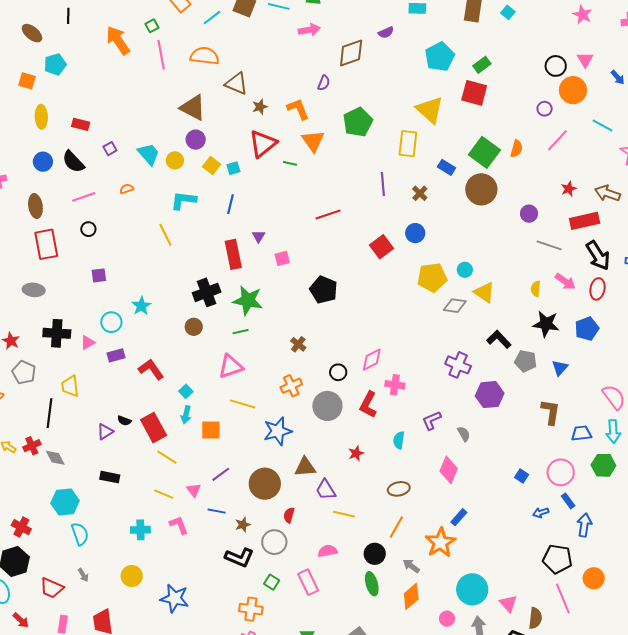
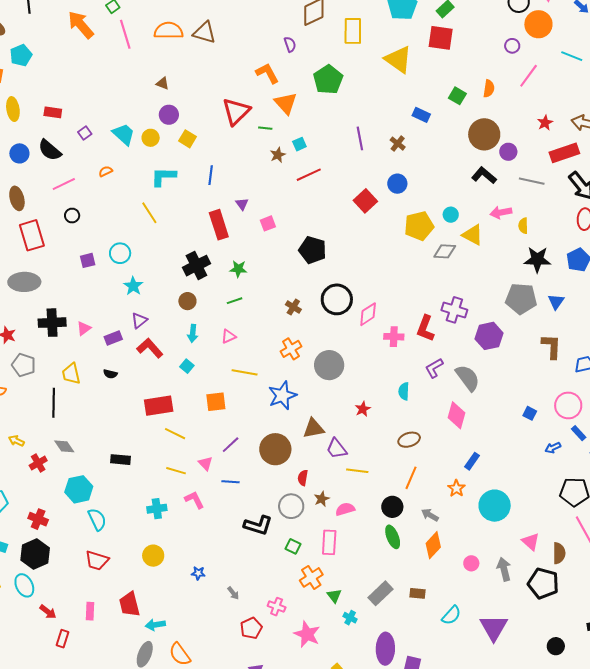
purple semicircle: (324, 83) -> (290, 44), turned -35
brown triangle: (236, 84) -> (204, 33), moved
brown star: (260, 107) -> (278, 155), moved
brown triangle: (193, 108) -> (163, 83), size x0.5
yellow rectangle: (408, 144) -> (353, 31), moved
green square: (484, 152) -> (457, 96), size x0.6
cyan square: (233, 168) -> (299, 144), moved
brown circle: (481, 189) -> (484, 134), moved
pink arrow: (565, 282) -> (501, 212), moved, turned 140
gray ellipse: (34, 290) -> (24, 282), size x1.4
green star: (248, 300) -> (238, 269), size x0.6
cyan circle: (111, 322) -> (120, 253), moved
black L-shape: (499, 339) -> (484, 175), moved
gray pentagon: (526, 361) -> (521, 299), size x1.4
pink triangle: (231, 366) -> (229, 336), size x0.6
black circle: (338, 372) -> (337, 299), moved, size x1.8
red L-shape: (368, 405) -> (425, 328), moved
cyan arrow: (186, 415) -> (193, 333), moved
black semicircle: (124, 421) -> (110, 374), moved
red rectangle: (154, 428) -> (159, 406), turned -64
purple triangle: (105, 432) -> (139, 320), moved
gray semicircle: (464, 434) -> (468, 378), size x1.8
red cross: (32, 446) -> (38, 463), moved
brown star: (243, 525) -> (322, 499), moved
orange star: (441, 542) -> (456, 488), size x0.6
gray arrow: (83, 575) -> (233, 593), moved
pink rectangle: (308, 582) -> (329, 542), turned 35
red trapezoid: (52, 588) -> (97, 560), moved
cyan circle: (472, 589) -> (495, 506), moved
blue star: (175, 598) -> (198, 573), size x0.5
orange cross: (251, 609) -> (311, 577), moved, turned -35

